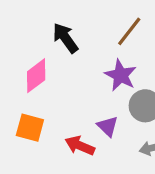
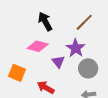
pink diamond: (36, 76) -> (38, 46), moved, turned 45
purple triangle: (108, 126) -> (58, 62), moved

